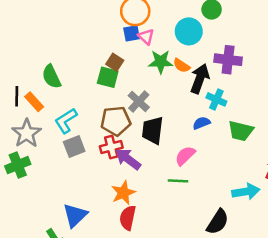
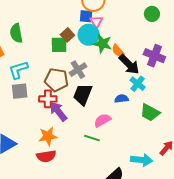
cyan circle: (189, 31) -> (89, 35), moved
green square: (108, 77) -> (59, 45), turned -30
black arrow: (200, 79) -> (129, 64), turned 100
red semicircle: (128, 218) -> (46, 156), turned -126

